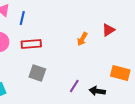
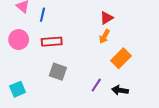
red triangle: (108, 30) -> (107, 18), moved
orange rectangle: (120, 73) -> (121, 58), moved, turned -60

